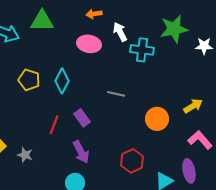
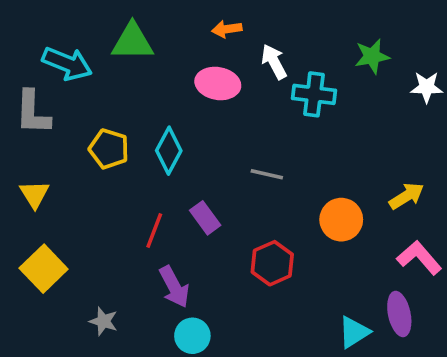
green star: (174, 29) -> (372, 56), size x0.7
purple arrow: (81, 152) -> (174, 287), moved
gray star: (25, 155) -> (103, 321), moved
red hexagon: (132, 161) -> (272, 263), moved

